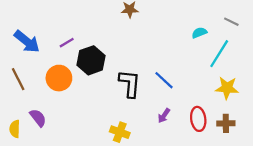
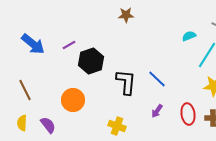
orange circle: (59, 78) -> (73, 100), moved
brown line: (18, 79) -> (25, 90), moved
purple semicircle: (38, 118) -> (48, 125), moved

